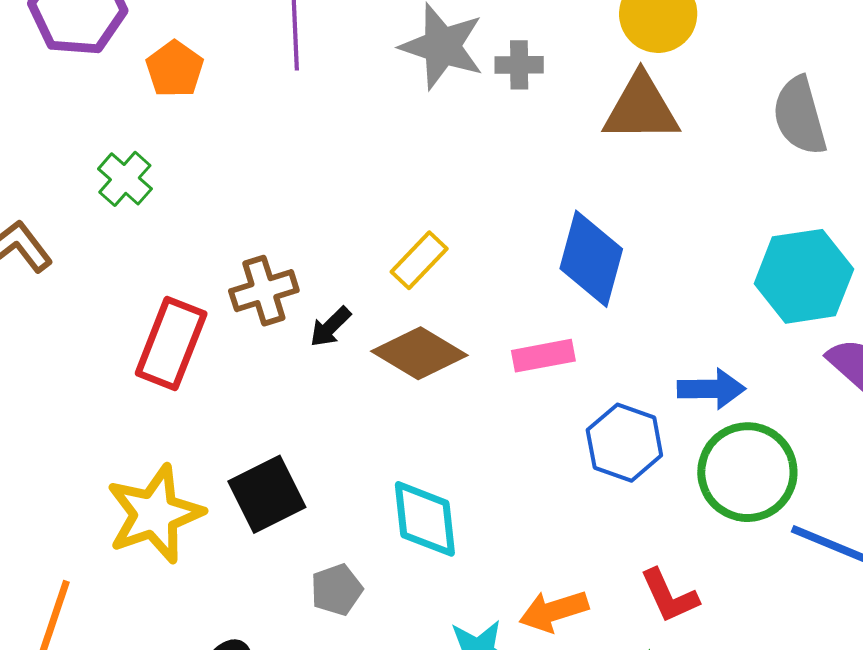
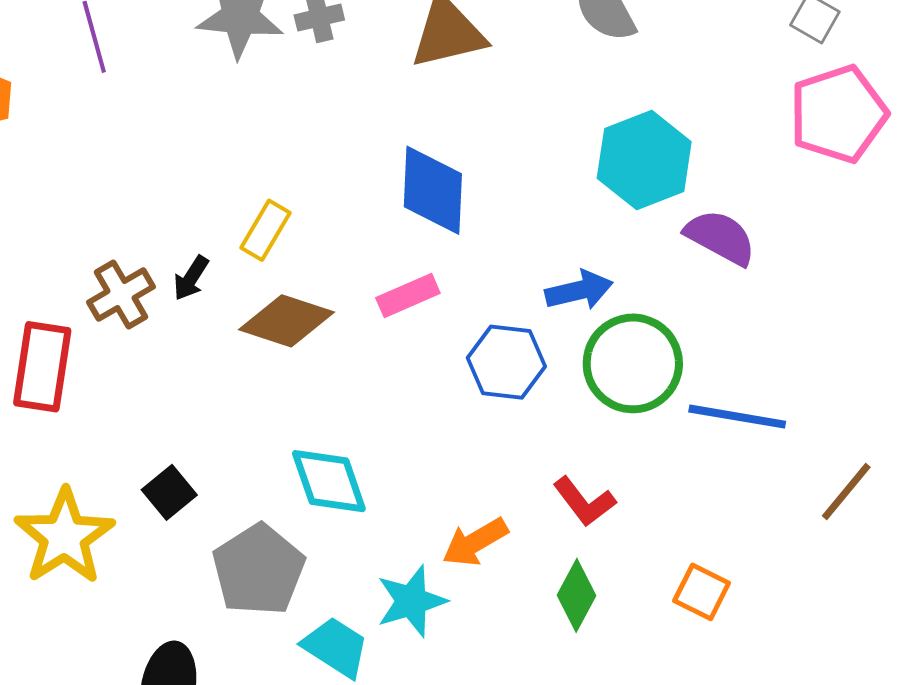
black arrow: (330, 327) -> (191, 278), moved
black square: (267, 494) -> (169, 492), size x0.7
gray pentagon: (337, 590) -> (259, 570), size x1.8

